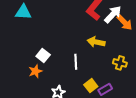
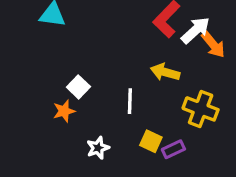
yellow cross: (120, 63) -> (201, 109), size x1.5
yellow square: (91, 86) -> (151, 141), turned -32

